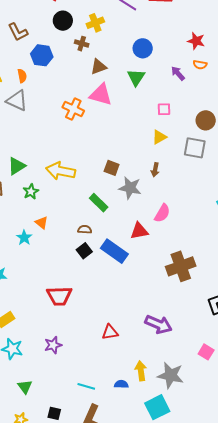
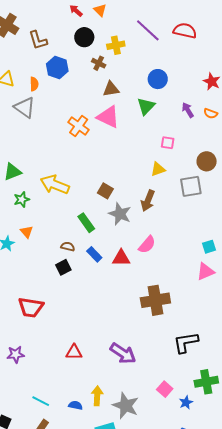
orange semicircle: (200, 65) -> (211, 113), moved
gray square: (195, 148) -> (191, 186), turned -30
brown arrow: (155, 170) -> (148, 201), size x1.5
blue rectangle: (114, 251) -> (94, 254), moved, size x0.6

